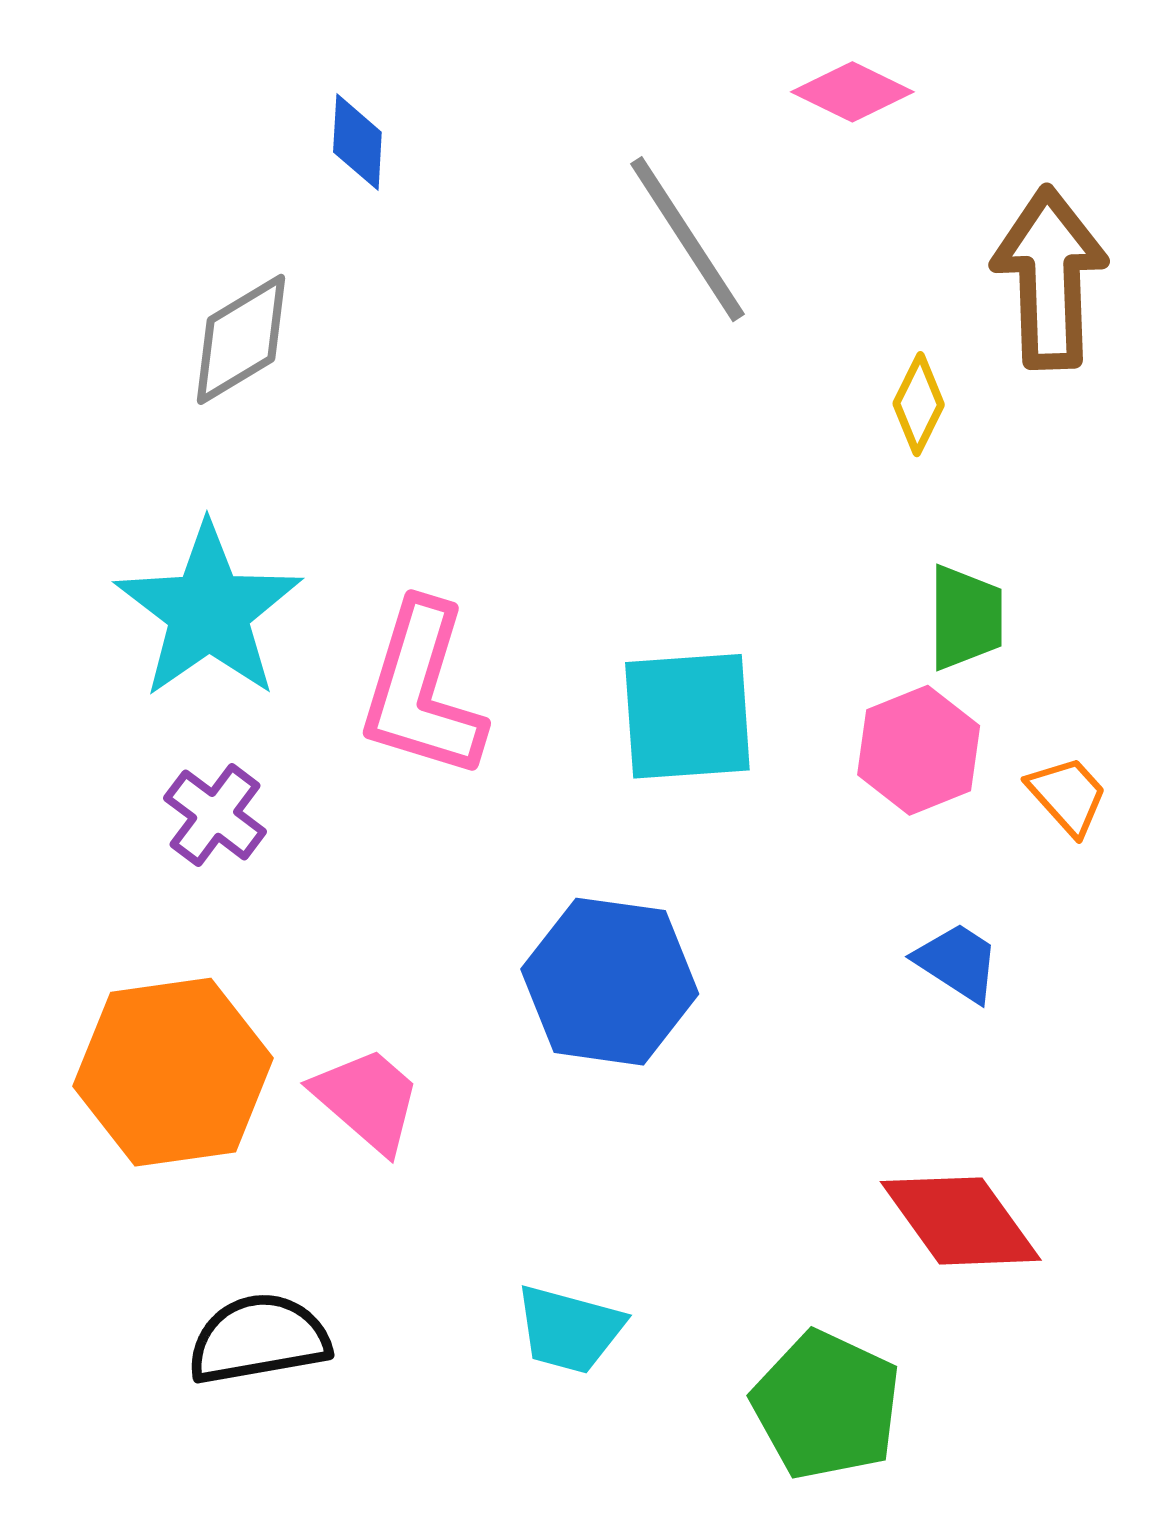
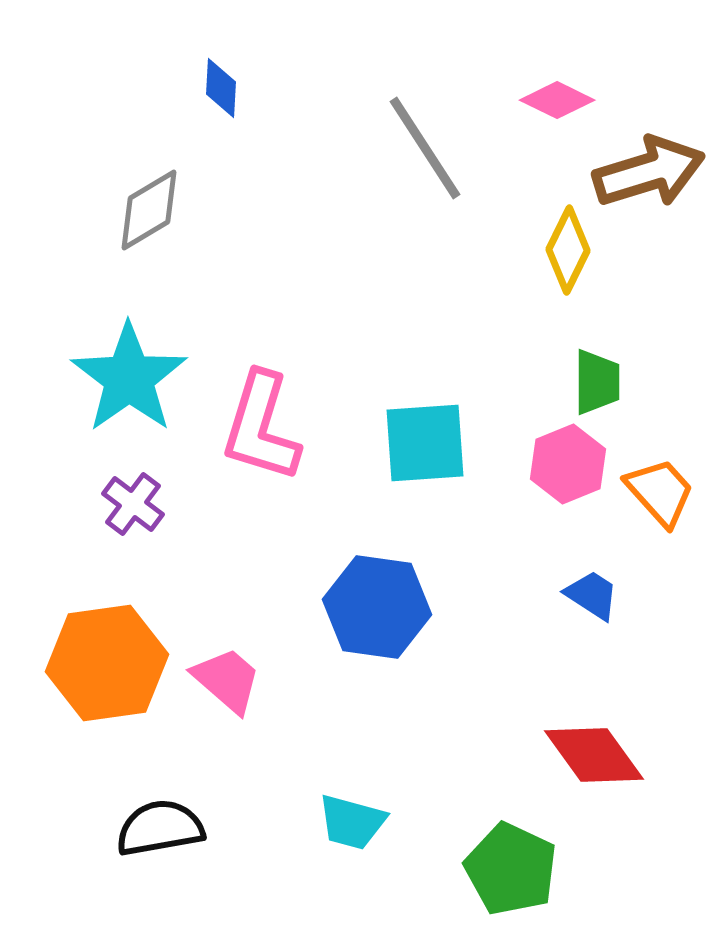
pink diamond: (852, 92) -> (557, 100), moved
brown arrow: (1050, 278) -> (649, 172), turned 75
yellow diamond: (919, 404) -> (568, 250), size x1.4
orange trapezoid: (1068, 796) -> (660, 492), size x1.4

